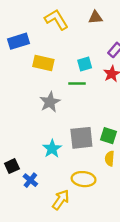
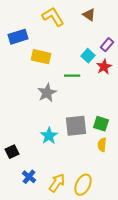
brown triangle: (95, 17) -> (89, 15), turned 40
cyan square: (85, 64) -> (88, 56), moved, turned -32
yellow ellipse: (84, 179) -> (83, 185), moved, turned -70
blue cross: (30, 180) -> (29, 177), moved

